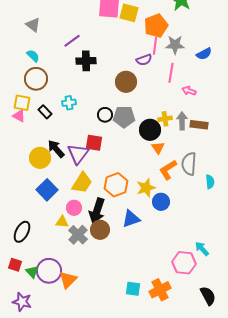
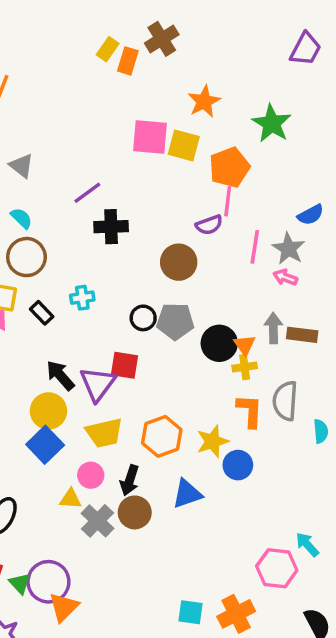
gray star: (175, 45) -> (289, 249), moved, turned 30
yellow cross: (165, 119) -> (245, 367), moved
orange triangle: (158, 148) -> (245, 345), moved
yellow circle: (40, 158) -> (48, 411), moved
orange L-shape: (168, 170) -> (250, 411), turned 125
yellow trapezoid: (82, 183) -> (104, 433), turned 45
black arrow: (97, 211) -> (130, 480), size x0.7
orange triangle: (68, 280) -> (64, 607), moved

